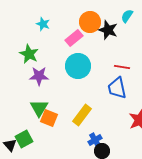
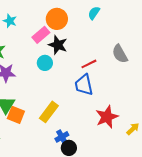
black star: (108, 30) -> (58, 45), moved
cyan circle: (78, 66) -> (45, 63), size x0.6
red line: (122, 67) -> (89, 64), turned -35

